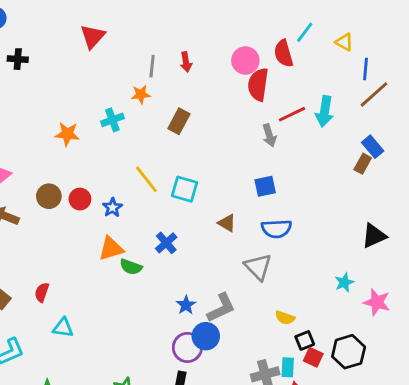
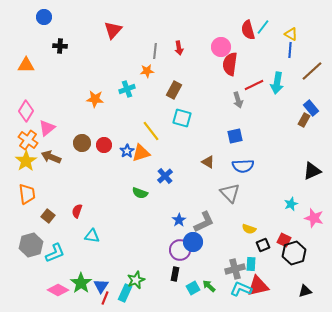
red semicircle: (284, 53) -> (248, 30), moved
blue line: (366, 69) -> (290, 50), moved
cyan square: (185, 189) -> (182, 118), moved
orange triangle: (111, 249) -> (141, 153), moved
red square: (313, 357) -> (284, 240), moved

